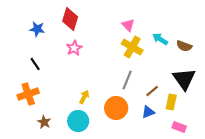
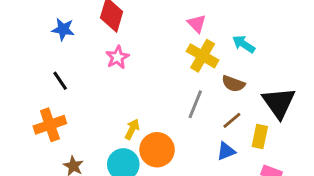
brown semicircle: (184, 46) -> (233, 84), moved
orange circle: (116, 108) -> (157, 150), moved

